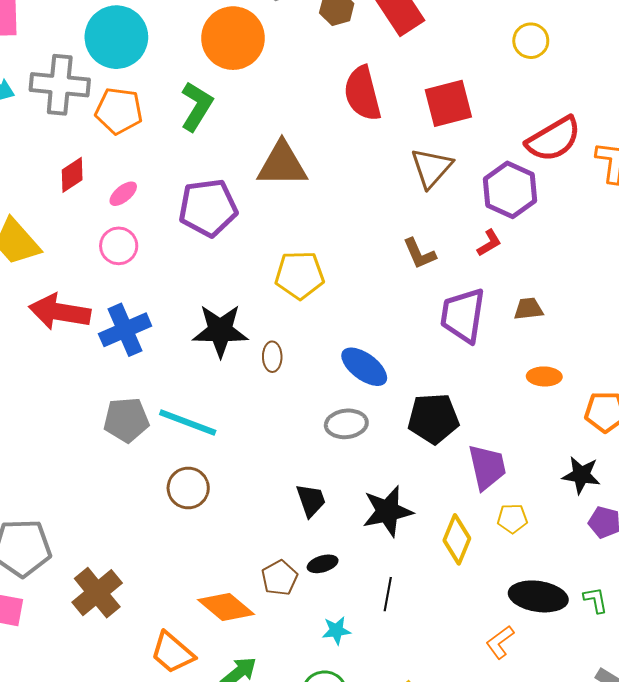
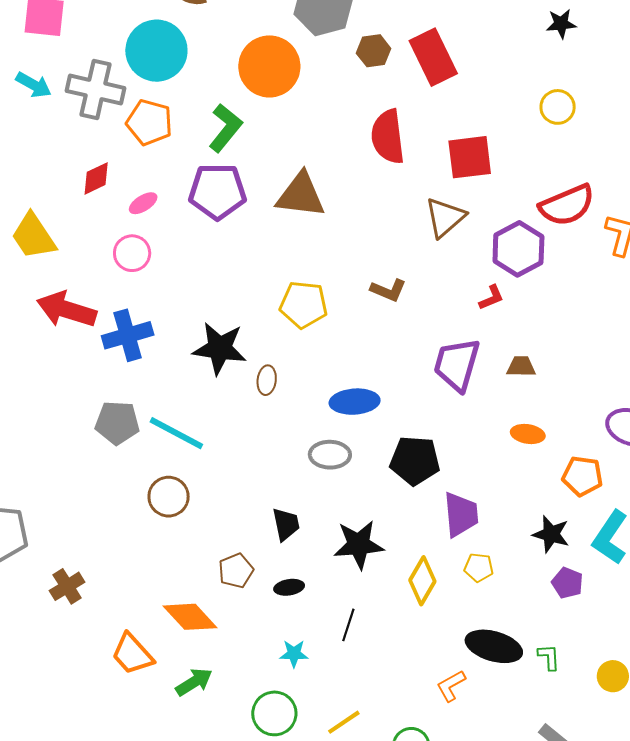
purple pentagon: (208, 208) -> (217, 191), moved
brown L-shape: (419, 254) -> (388, 290), moved, turned -51
blue ellipse: (364, 367) -> (355, 402), turned -48
brown pentagon: (279, 578) -> (236, 571), moved
brown cross: (97, 593) -> (67, 586), size x0.7

